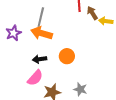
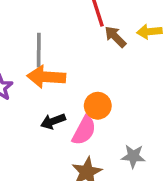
brown arrow: (92, 13) -> (115, 37), moved
pink semicircle: (35, 78) -> (84, 131), moved

